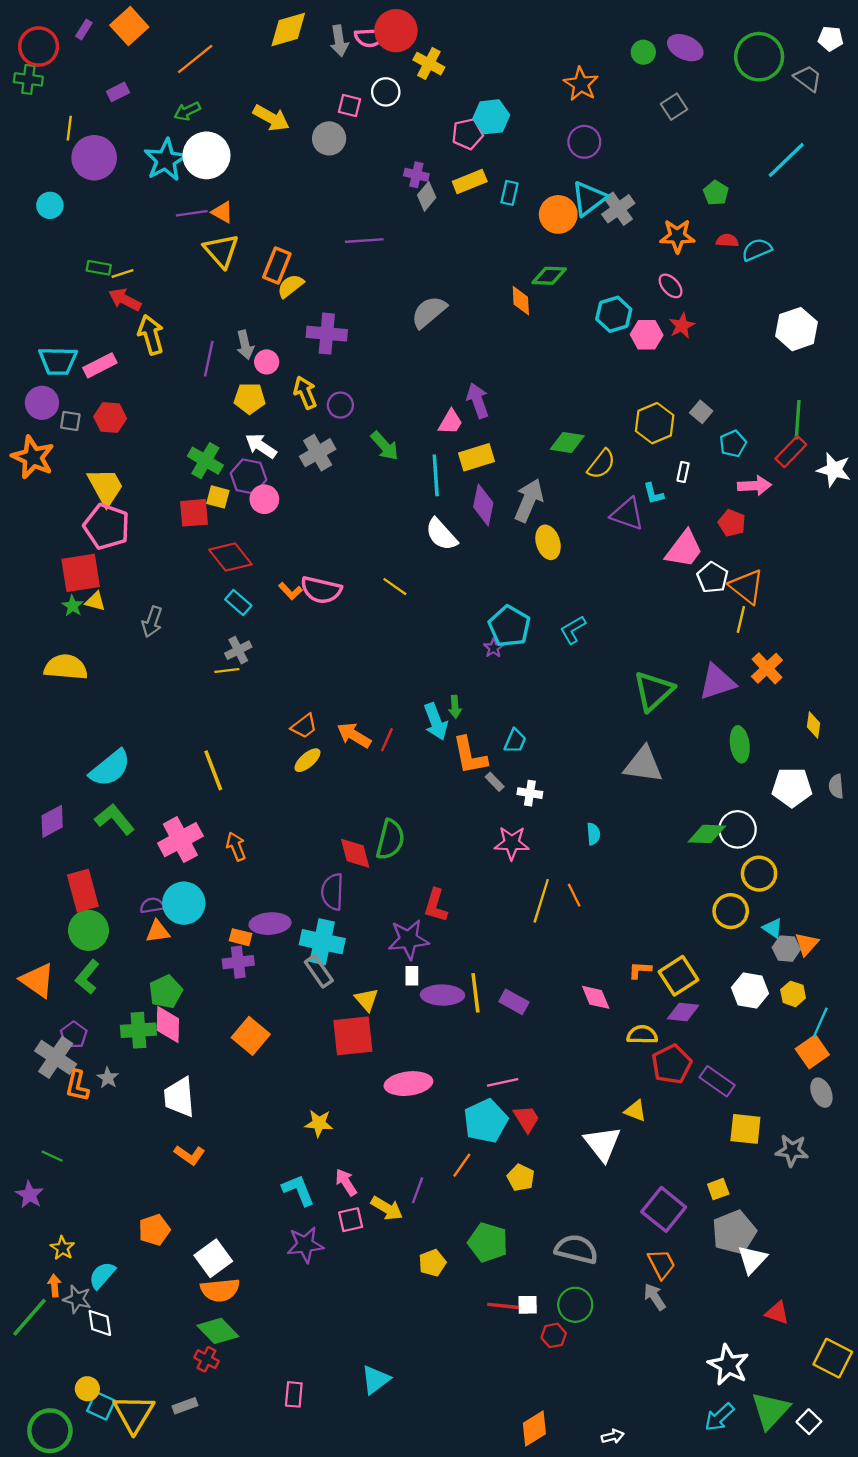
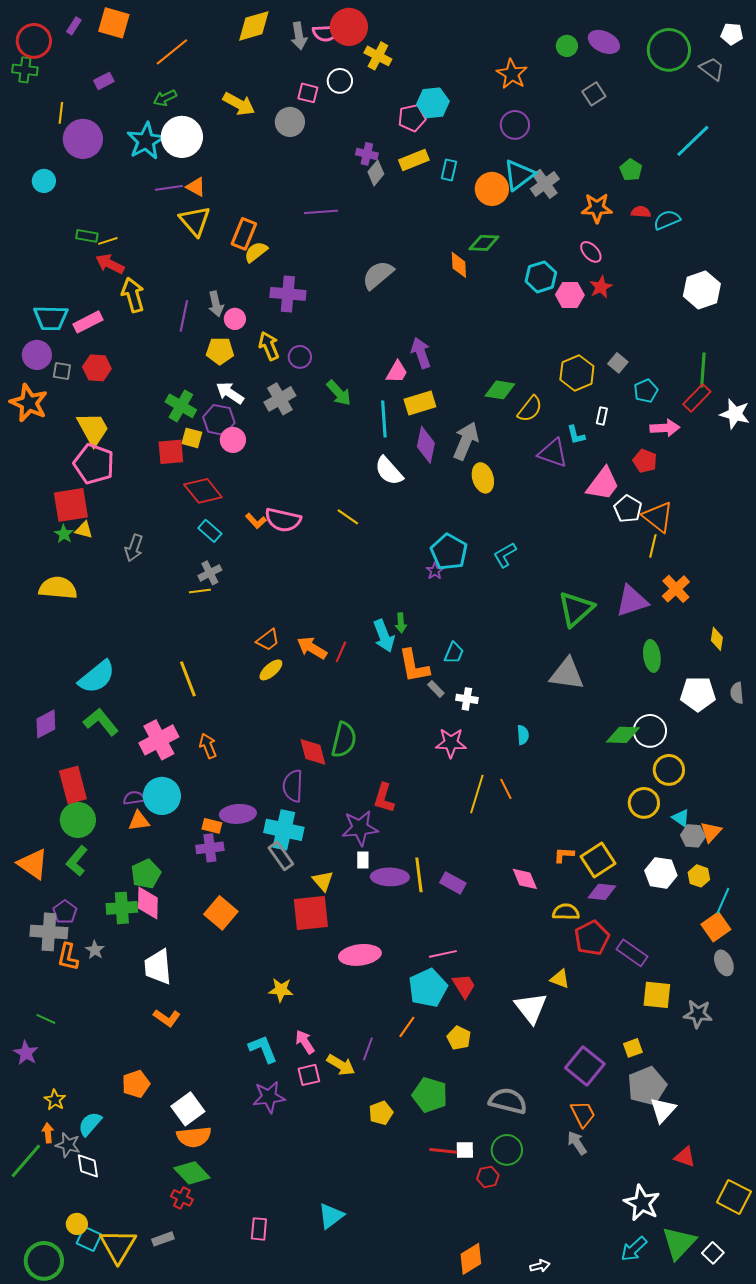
orange square: (129, 26) -> (114, 23), turned -32
gray cross: (56, 1057) -> (49, 932), turned -30

